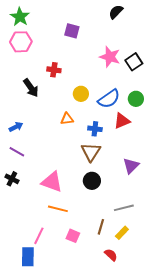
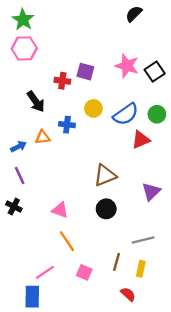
purple square: (72, 31) -> (85, 72), moved
orange triangle: (67, 119) -> (43, 137), moved
blue cross: (95, 129) -> (67, 125), moved
purple line: (17, 152) -> (20, 175), turned 35
brown triangle: (91, 152) -> (105, 175), turned 35
pink triangle: (52, 182) -> (60, 210), size x0.7
orange line: (58, 209) -> (67, 241), turned 42
yellow rectangle: (122, 233) -> (141, 269), turned -32
pink line: (39, 236) -> (45, 272), turned 30

